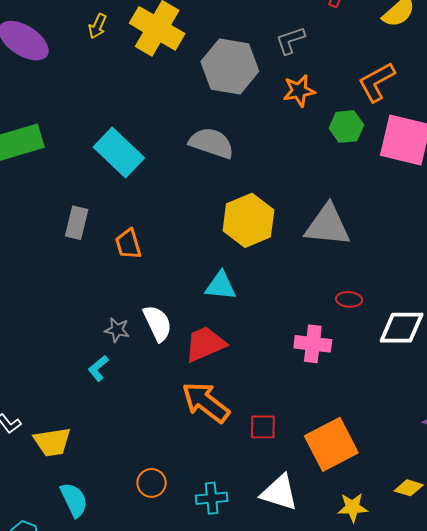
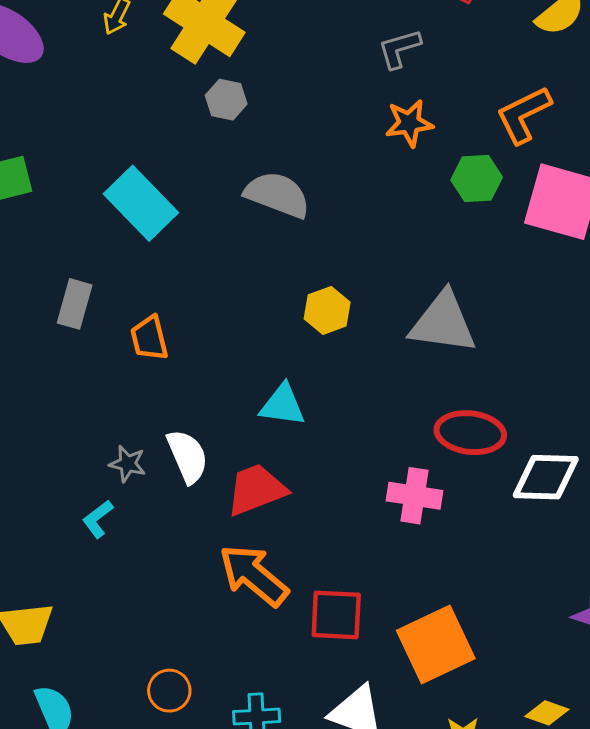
gray hexagon: (230, 66) -> (226, 100), moved, size x0.5
yellow hexagon: (248, 220) -> (327, 310), size x0.6
red ellipse: (349, 299) -> (470, 433), size x1.8
red square: (263, 427) -> (336, 615), size x1.4

